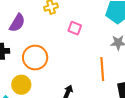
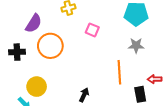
orange circle: (35, 58) -> (50, 46), moved

